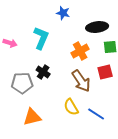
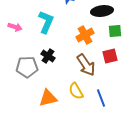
blue line: (96, 114) -> (101, 98), turned 36
orange triangle: (32, 117) -> (48, 98), moved

